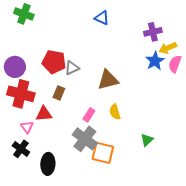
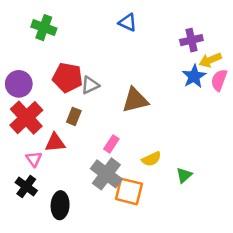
green cross: (24, 14) -> (44, 28), moved
red cross: (21, 94) -> (26, 118), turned 32
yellow semicircle: (115, 112) -> (151, 159), moved, turned -98

